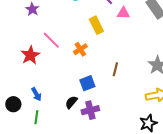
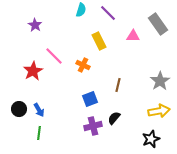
pink triangle: (123, 13) -> (133, 36), moved
orange cross: (80, 49) -> (83, 65), turned -32
black semicircle: (71, 102) -> (114, 118), moved
black circle: (13, 104) -> (19, 109), moved

